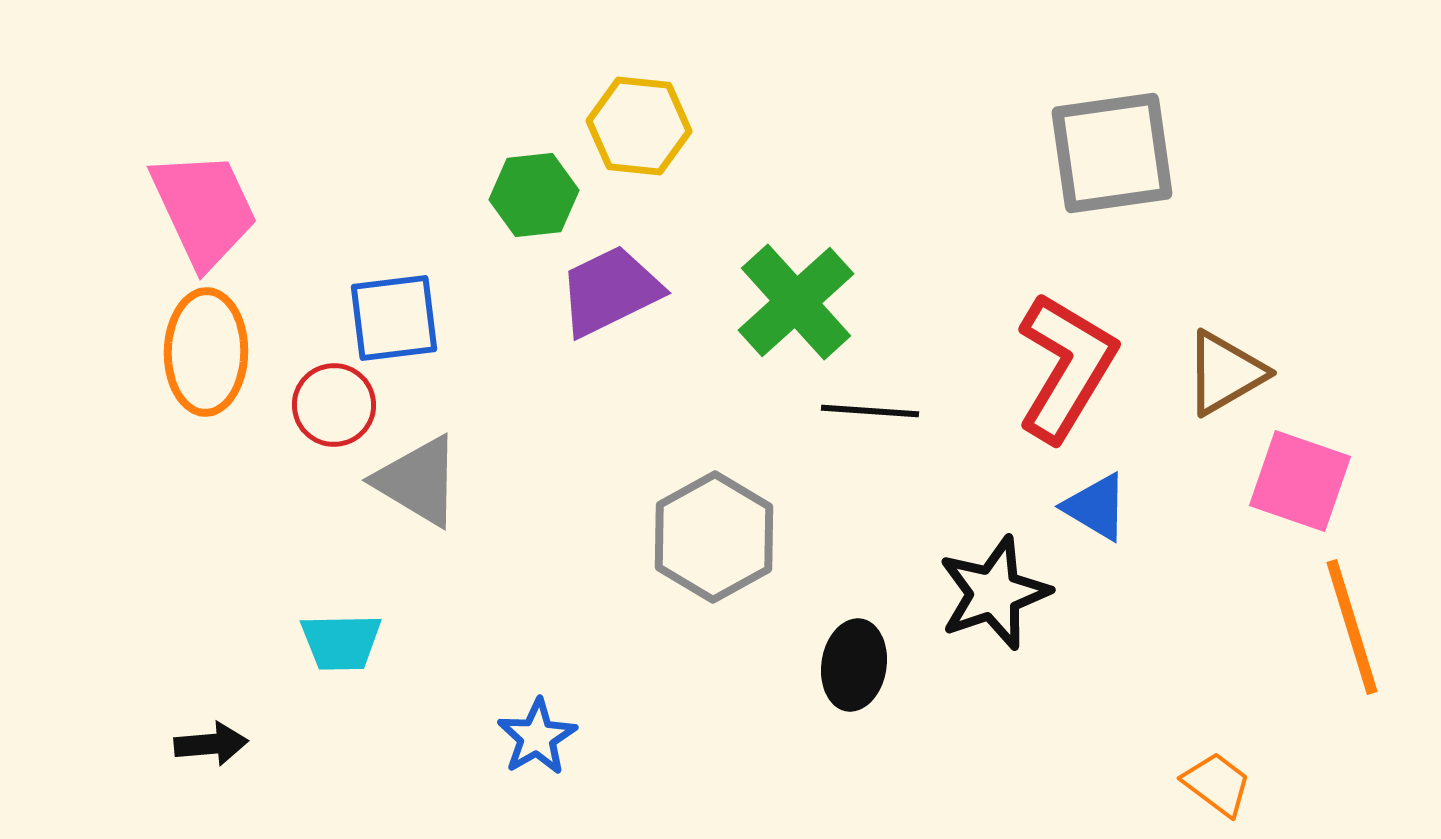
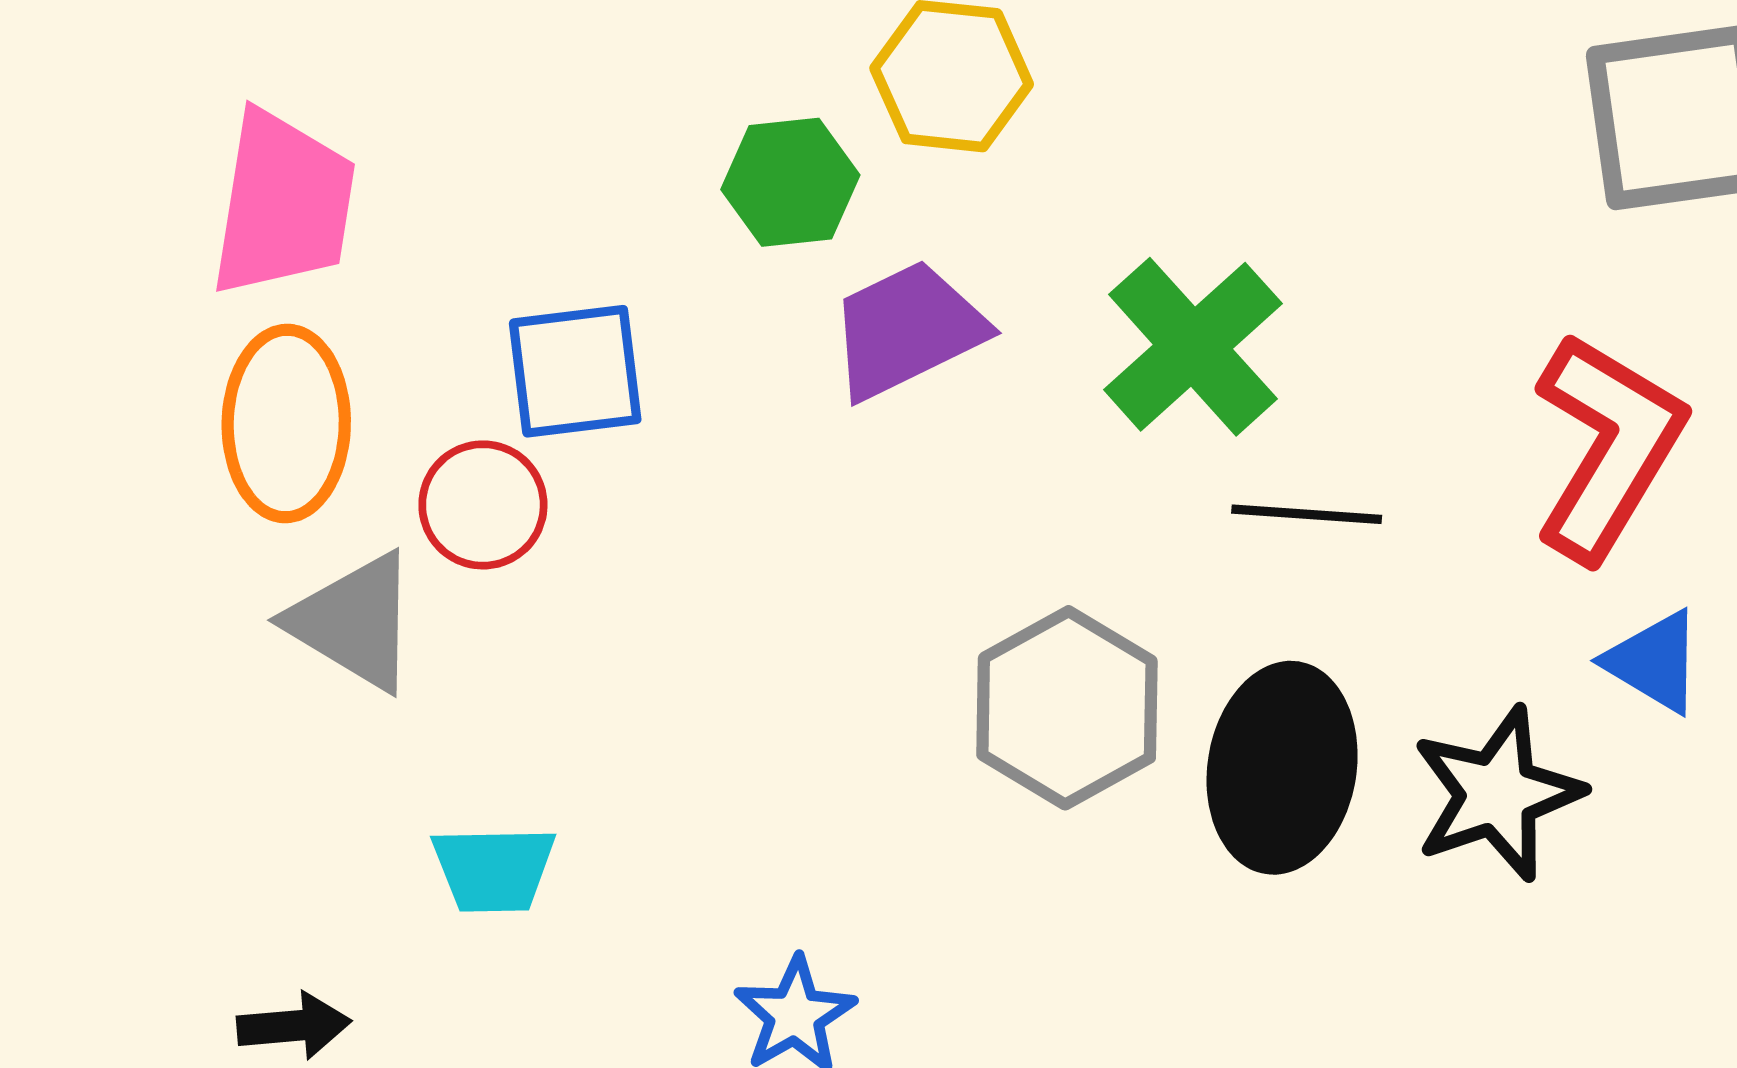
pink trapezoid: (204, 209) -> (283, 204), turned 34
gray triangle: (418, 481) -> (354, 622), moved
black ellipse: (854, 665) -> (1282, 768), moved, size x1.5

